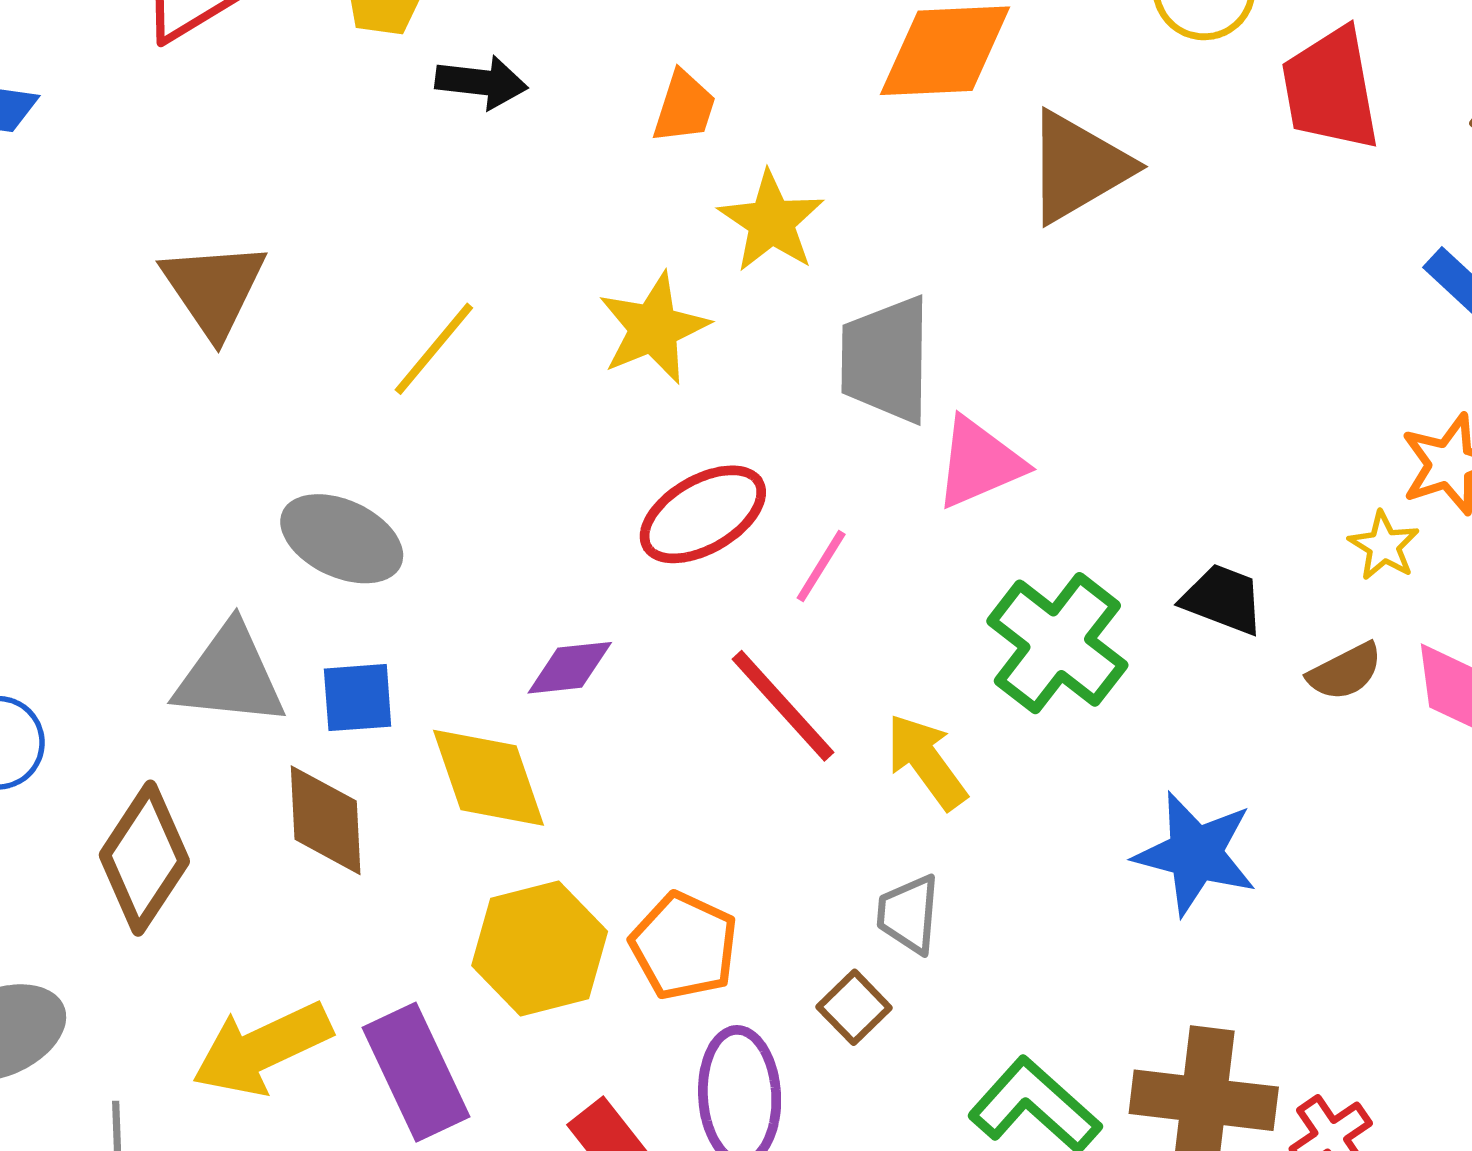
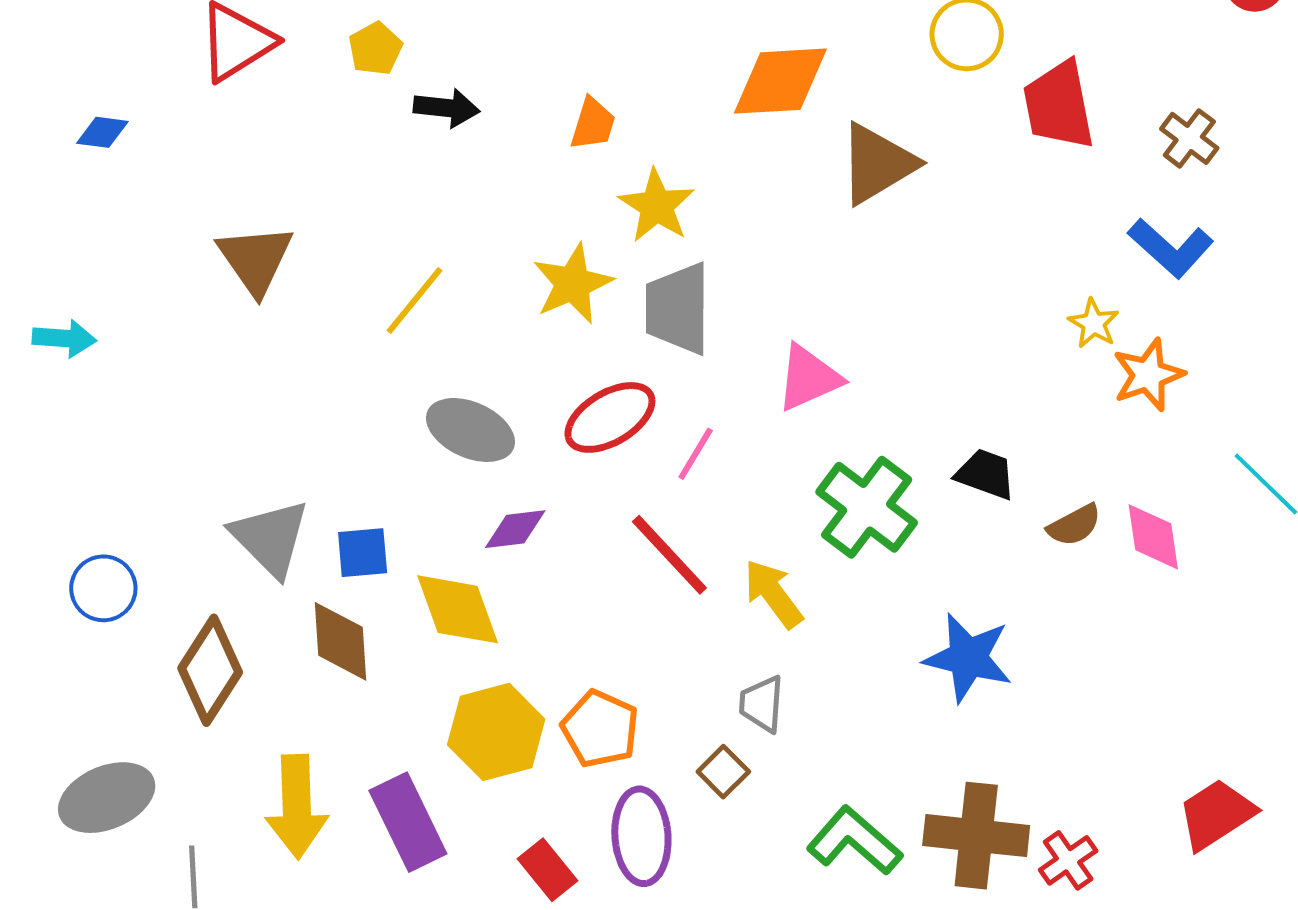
gray trapezoid: (886, 360) -> (678, 309), moved
gray ellipse: (342, 539) -> (470, 430), moved
yellow star: (1384, 546) -> (1094, 323), moved
gray triangle: (230, 676) -> (270, 538), turned 40
yellow arrow: (262, 1049) -> (297, 807), turned -66

